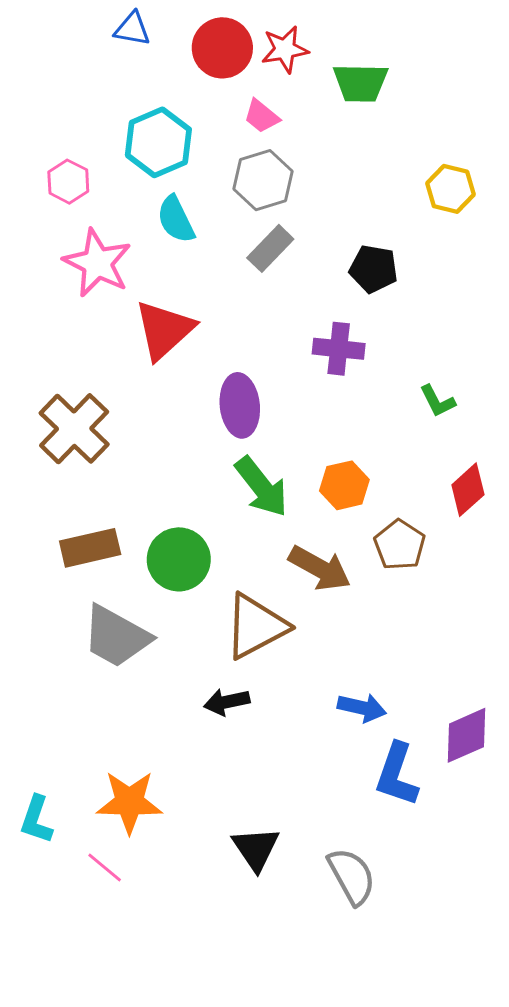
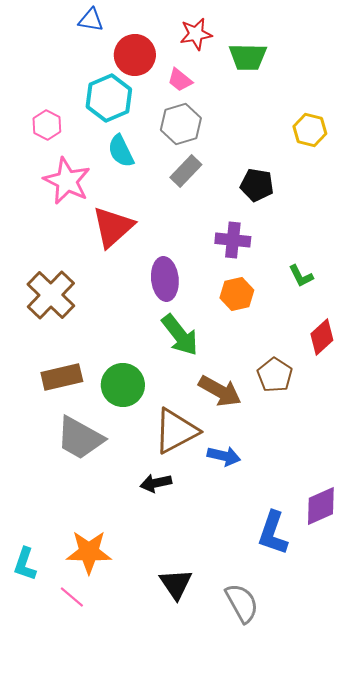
red circle: (222, 48) -> (135, 55), moved
orange hexagon: (344, 485) -> (237, 294), moved
blue arrow: (362, 708) -> (224, 456), moved

